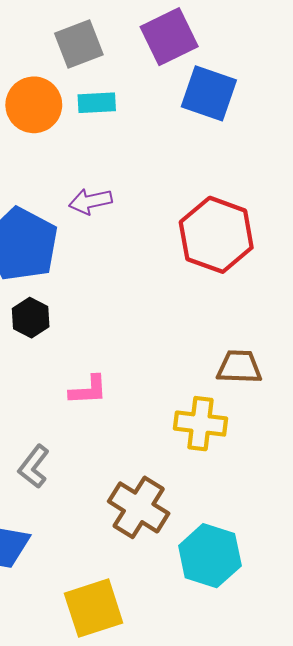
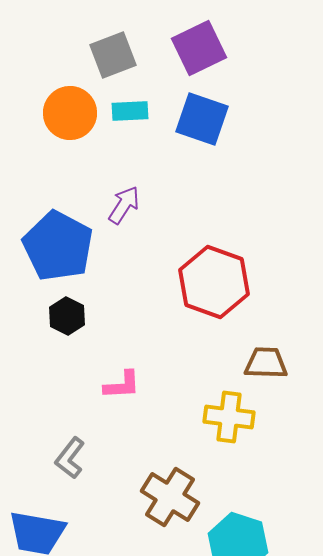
blue square: (209, 93) -> (202, 119), moved
purple arrow: (90, 201) -> (124, 205), turned 135
red hexagon: (216, 235) -> (214, 282), moved

